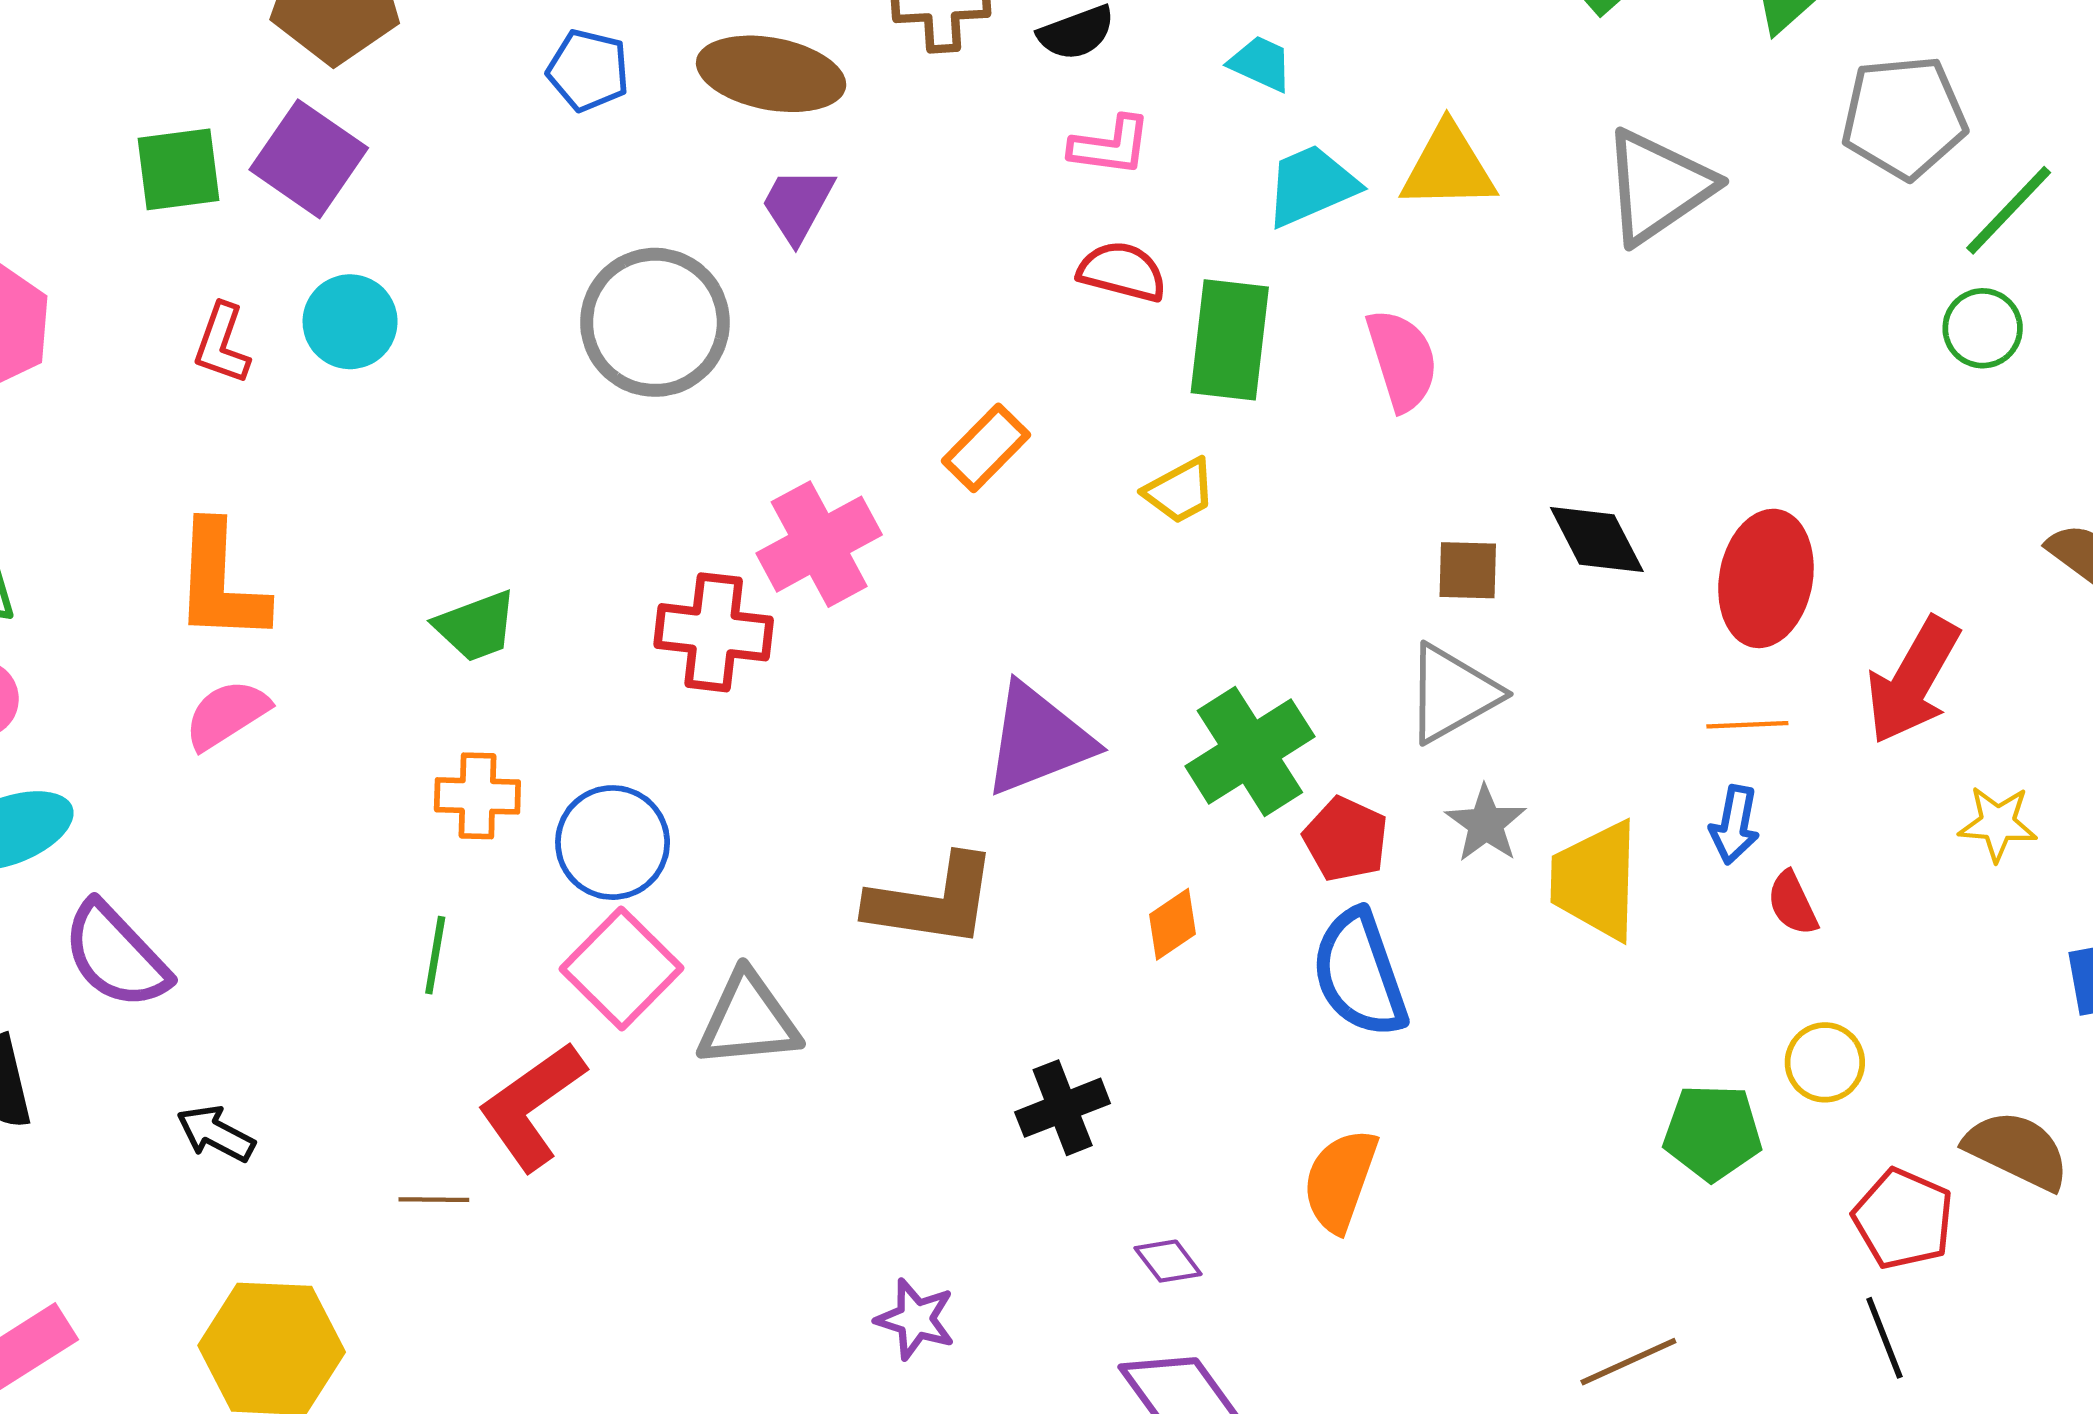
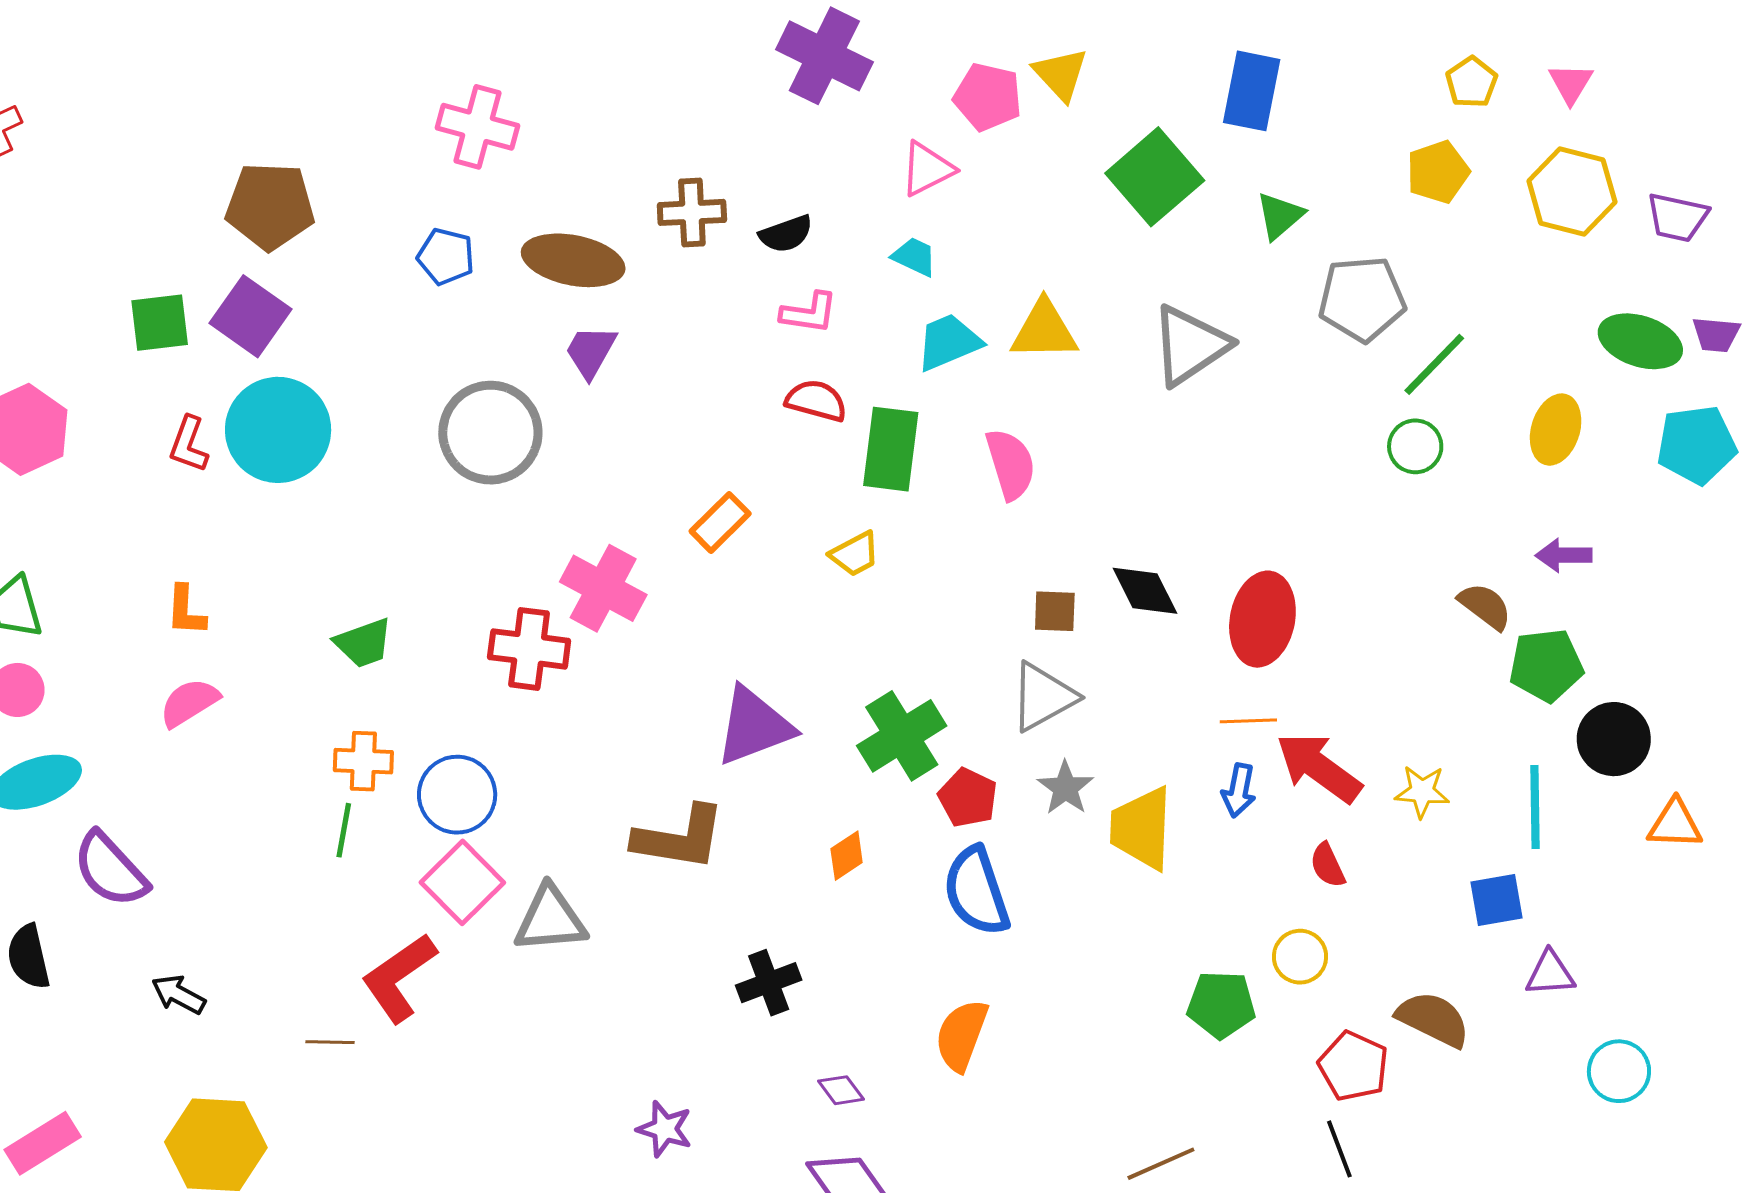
cyan circle: (350, 322) -> (278, 430), size x1.6
pink cross: (819, 544) -> (603, 588), turned -34
orange L-shape: (220, 583) -> (186, 611), size x0.6
red arrow: (1913, 680) -> (1319, 767), moved, turned 96
red semicircle: (1792, 903) -> (1328, 865), moved
green line: (435, 955) -> (344, 830), moved

